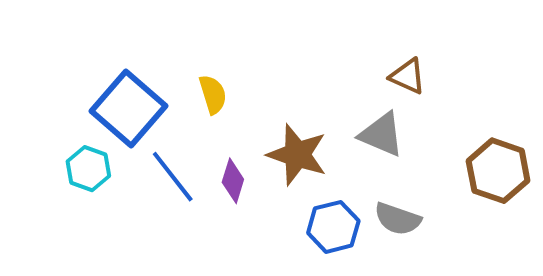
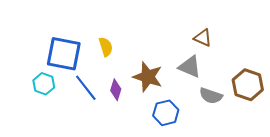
blue square: (129, 108) -> (64, 54), turned -30
gray semicircle: (398, 219) -> (211, 96), moved

